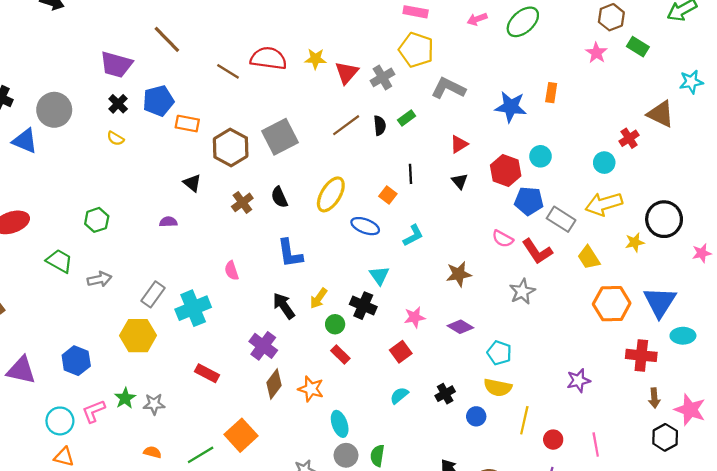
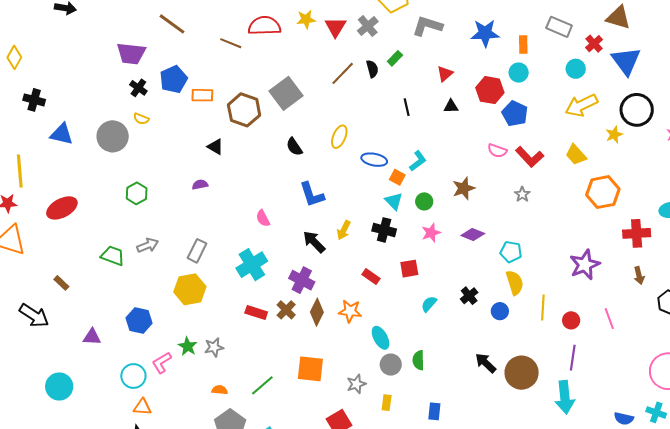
orange rectangle: (551, 93) -> (523, 44), moved
gray circle: (54, 110) -> (113, 136), moved
black triangle: (460, 181) -> (451, 106), turned -42
yellow ellipse: (331, 194) -> (339, 137), size x0.7
orange square: (388, 195) -> (397, 177), moved
blue pentagon: (529, 201) -> (515, 114), turned 30
brown cross: (242, 202) -> (286, 310), moved
gray rectangle: (561, 219) -> (559, 27), moved
green trapezoid: (59, 261) -> (113, 256), moved
gray star: (522, 292) -> (522, 194), size x0.7
blue triangle: (660, 302) -> (626, 61), moved
cyan cross: (193, 308) -> (252, 265), moved
green circle: (335, 324) -> (424, 201), moved
red square: (401, 352) -> (409, 269), moved, turned 36
purple triangle: (21, 370) -> (92, 337), size x0.7
purple star: (578, 381) -> (585, 265), size x1.4
yellow semicircle: (498, 387) -> (515, 283), turned -110
brown arrow: (654, 398) -> (639, 275), moved
orange square: (241, 435) -> (310, 369), moved, turned -32

